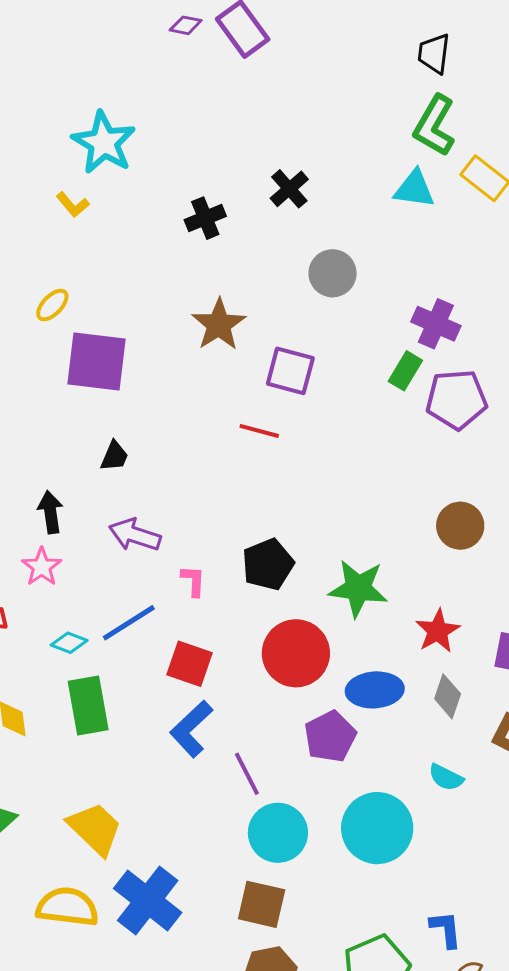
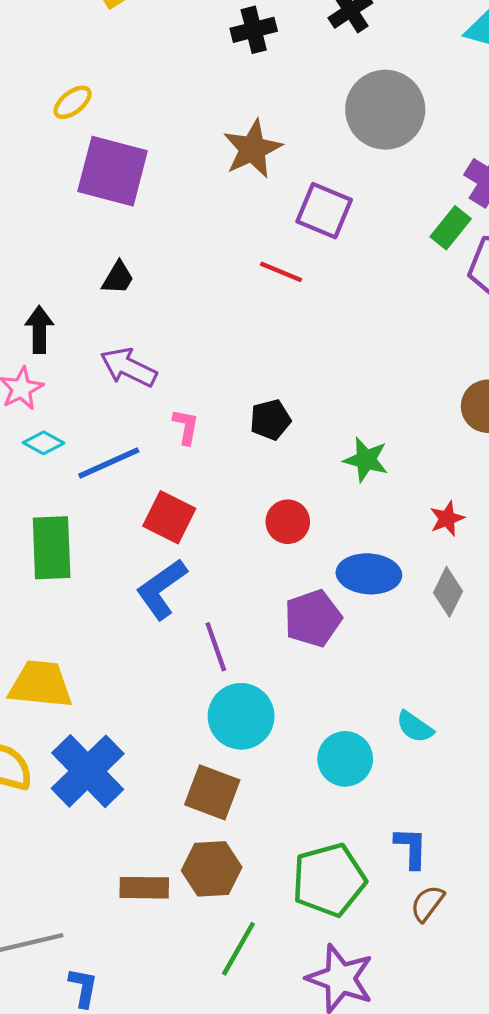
gray circle: (333, 273) -> (385, 110), size x1.5
black pentagon: (268, 564) -> (270, 420), size x0.7
green star: (358, 588) -> (366, 460), size x0.7
red star: (438, 631) -> (447, 519), size x0.7
cyan diamond: (69, 643) -> (44, 443), moved
red circle: (296, 653) -> (288, 522), size x0.6
cyan semicircle: (446, 777) -> (415, 727), moved
cyan circle: (377, 828) -> (345, 759), moved, size x0.7
yellow trapezoid: (95, 829) -> (41, 684), turned -46

